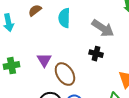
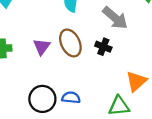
brown ellipse: (65, 74) -> (70, 43), moved

